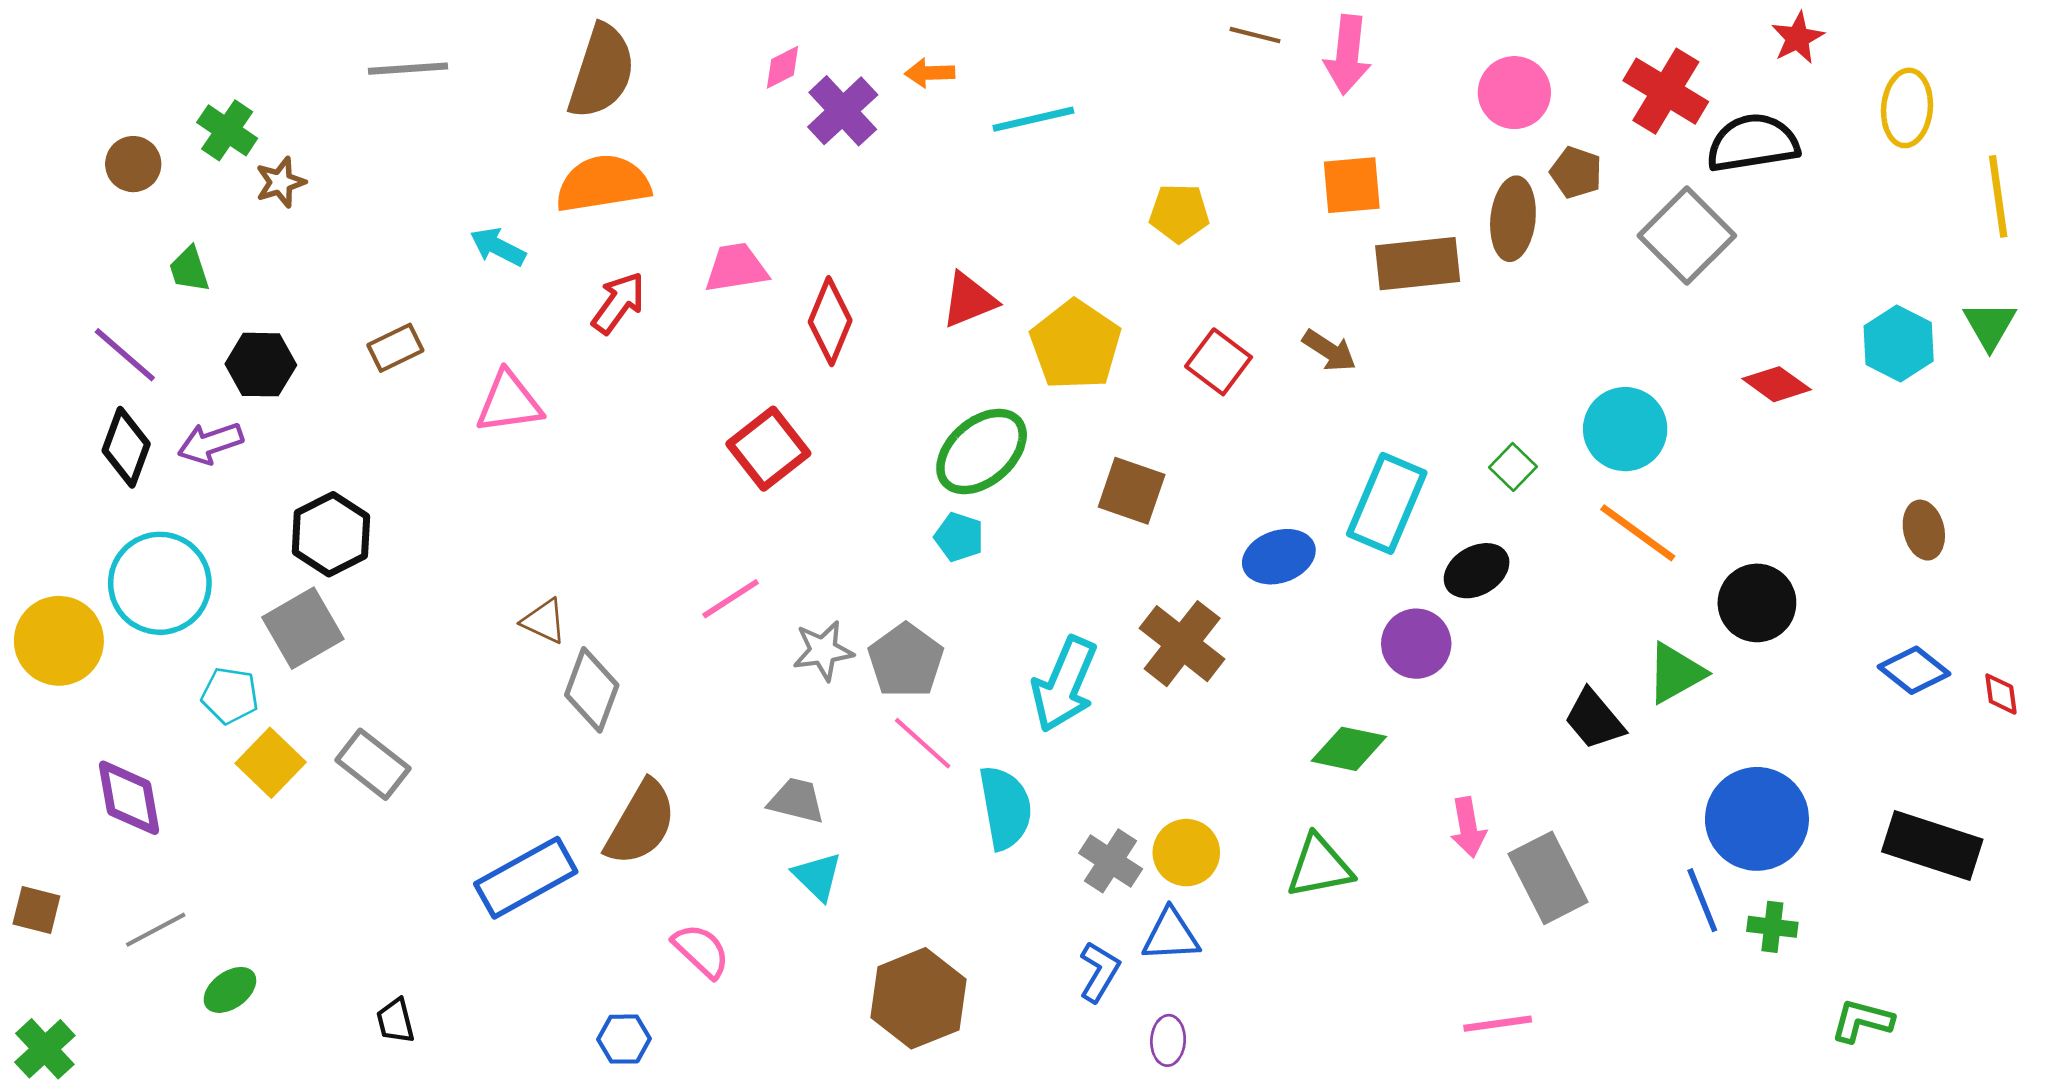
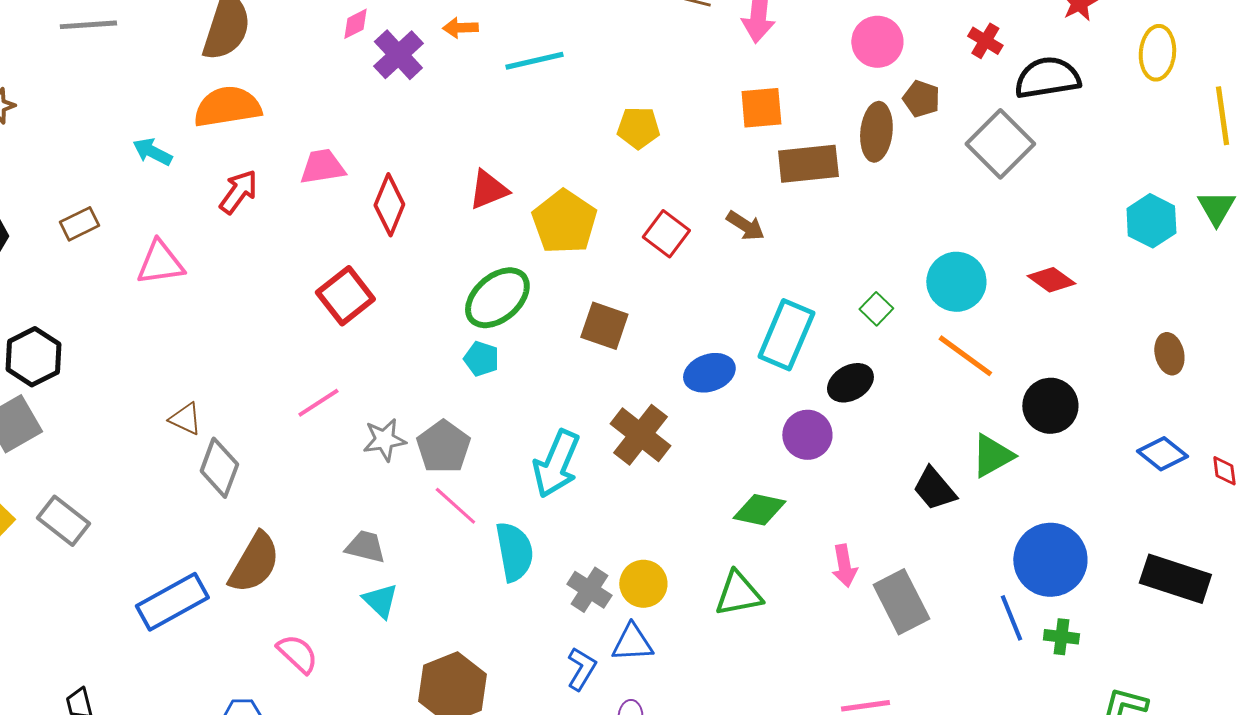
red cross: (1666, 91) -> (985, 41), size x0.6
red diamond: (1777, 384) -> (1051, 280), moved

